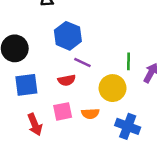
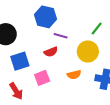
green line: (129, 61) -> (97, 28), turned 48
pink square: (63, 111) -> (42, 78), moved
red arrow: (35, 125) -> (16, 91), moved

